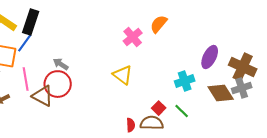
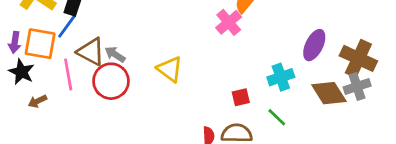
pink cross: (133, 37) -> (229, 22), moved
yellow triangle: (123, 75) -> (170, 69), moved
brown triangle: (43, 96) -> (91, 52), moved
red square: (159, 108) -> (241, 97), moved, turned 32

